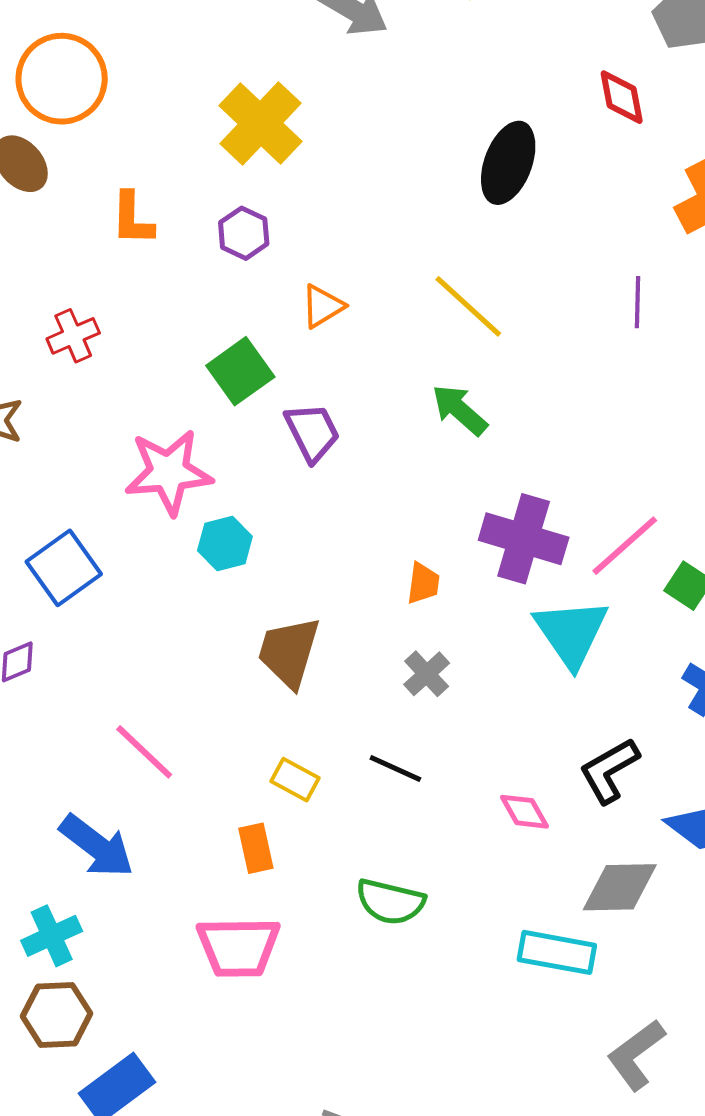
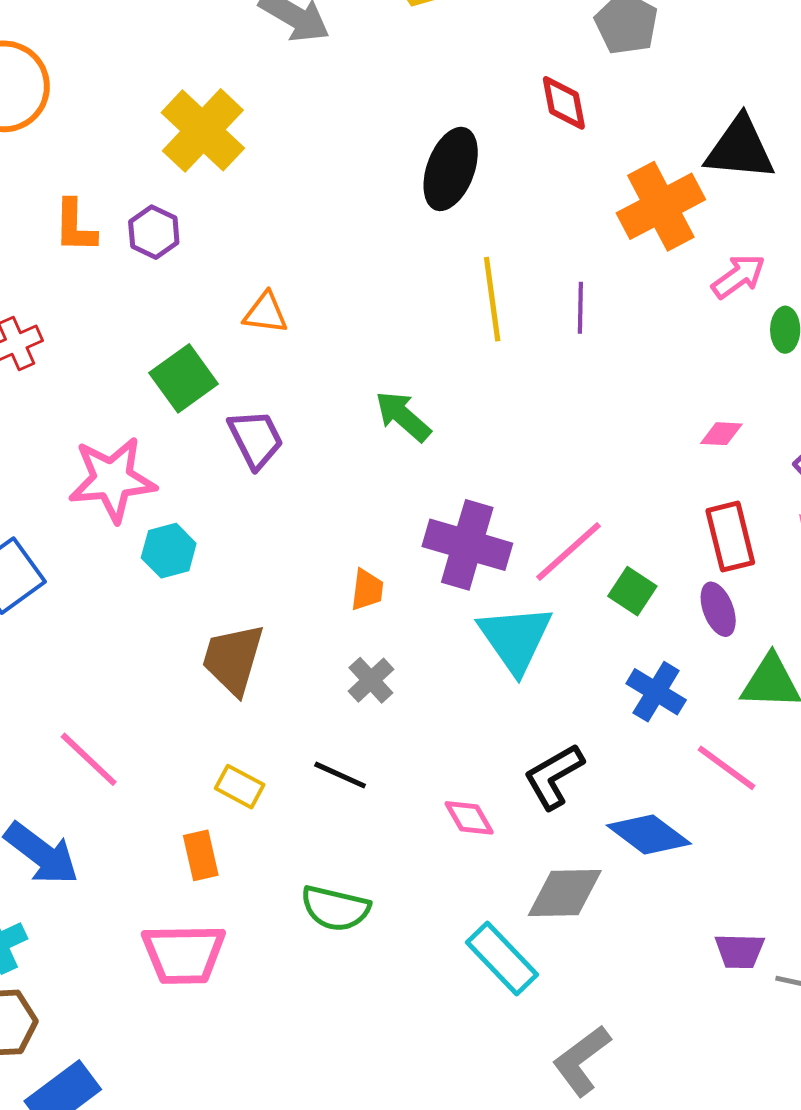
purple hexagon: (244, 233) -> (154, 232), moved
orange triangle: (323, 306) -> (265, 313), turned 39
yellow line: (468, 306) -> (492, 299), moved, turned 40
cyan rectangle: (557, 952) -> (502, 958), turned 36

